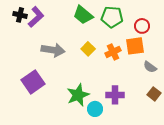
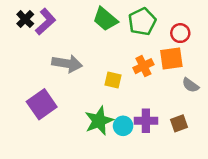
black cross: (20, 15) -> (25, 19), turned 32
green pentagon: (112, 17) -> (142, 22), turned -30
yellow square: (88, 49) -> (113, 80), moved, turned -32
brown square: (154, 94) -> (179, 123), moved, turned 32
cyan circle: (95, 109) -> (123, 126), moved

